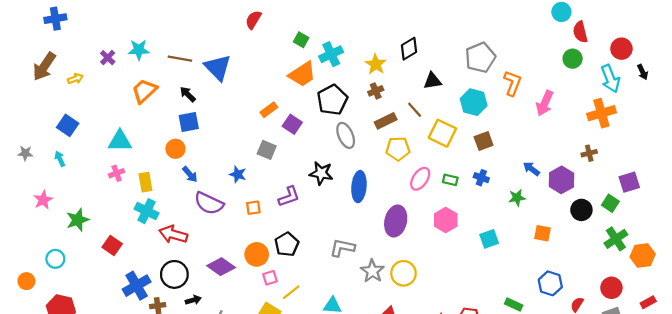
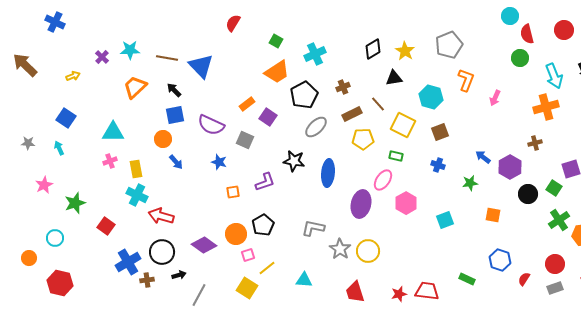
blue cross: (55, 19) -> (55, 22), turned 36
red circle: (621, 49) -> (564, 30), moved
cyan cross: (331, 54) -> (315, 54), moved
gray pentagon: (480, 58) -> (449, 45), moved
yellow star: (376, 64) -> (405, 51), moved
brown arrow: (44, 66) -> (25, 65), moved, turned 100
pink arrow: (545, 103) -> (495, 98), size x0.7
gray ellipse: (346, 135) -> (316, 127), turned 70
pink ellipse: (420, 179) -> (383, 180), moved
green rectangle: (450, 180) -> (396, 156), moved
purple semicircle: (209, 203) -> (211, 125), moved

